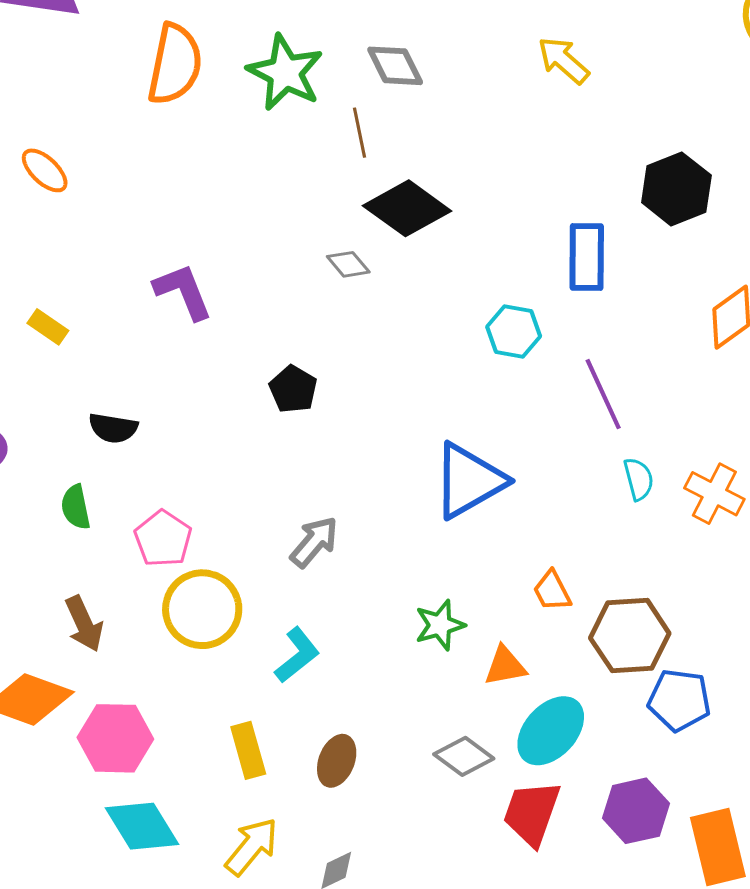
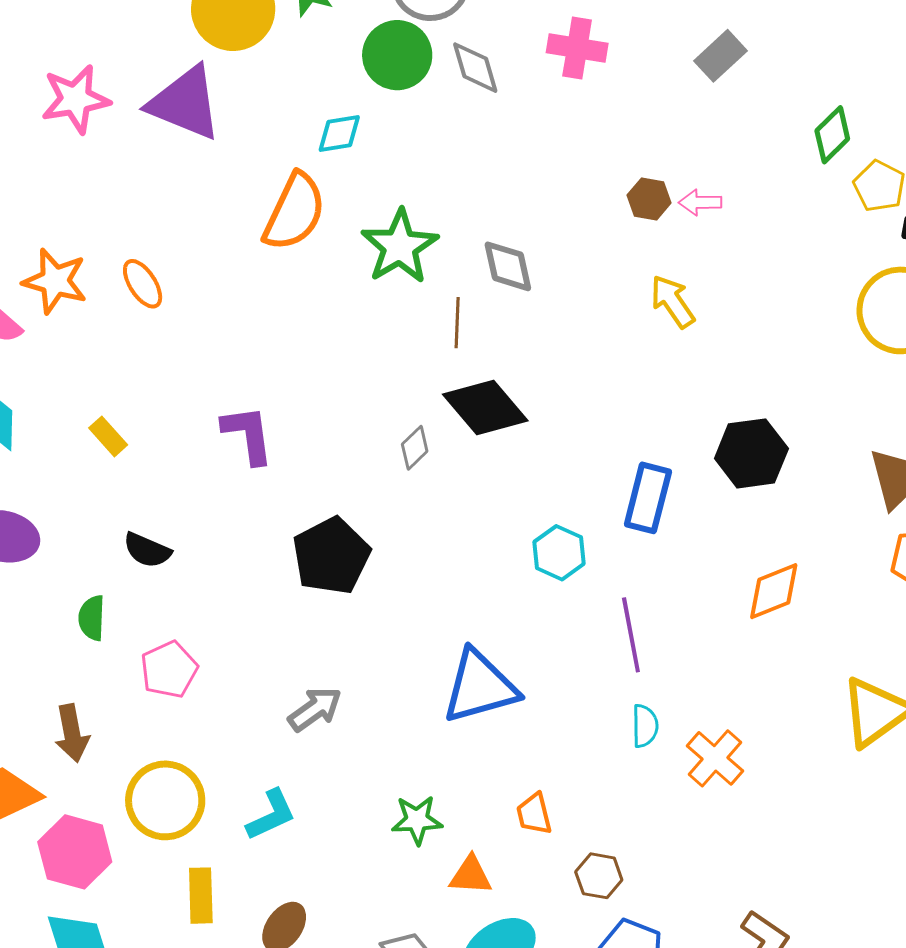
gray diamond: (348, 264) -> (415, 448), turned 72
black pentagon: (293, 389) -> (331, 556), size x1.6
yellow circle: (202, 609) -> (165, 800), moved
brown hexagon: (630, 636) -> (599, 876), size x0.6

